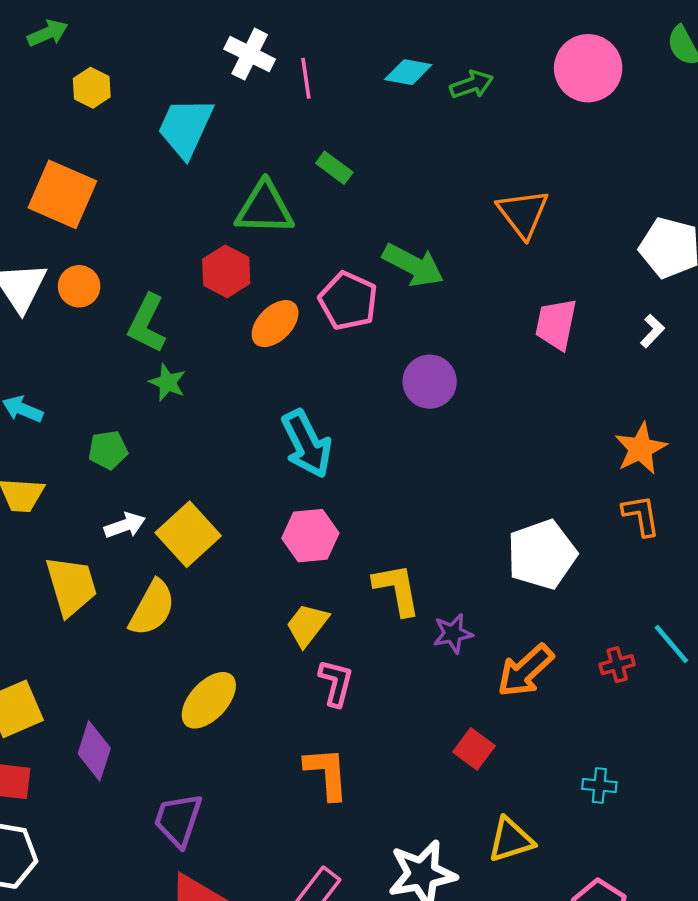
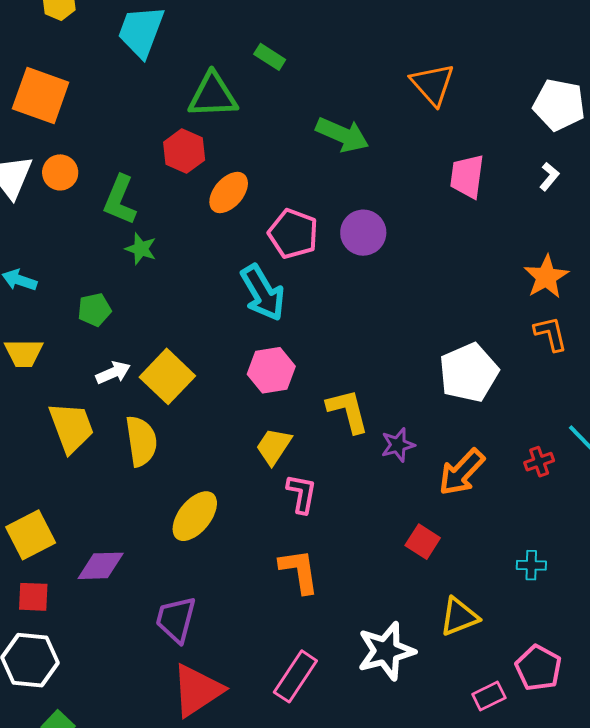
pink pentagon: (348, 301) -> (293, 234), moved
yellow semicircle: (152, 608) -> (141, 441), turned -33
purple diamond: (94, 751) -> (101, 566), turned 75

